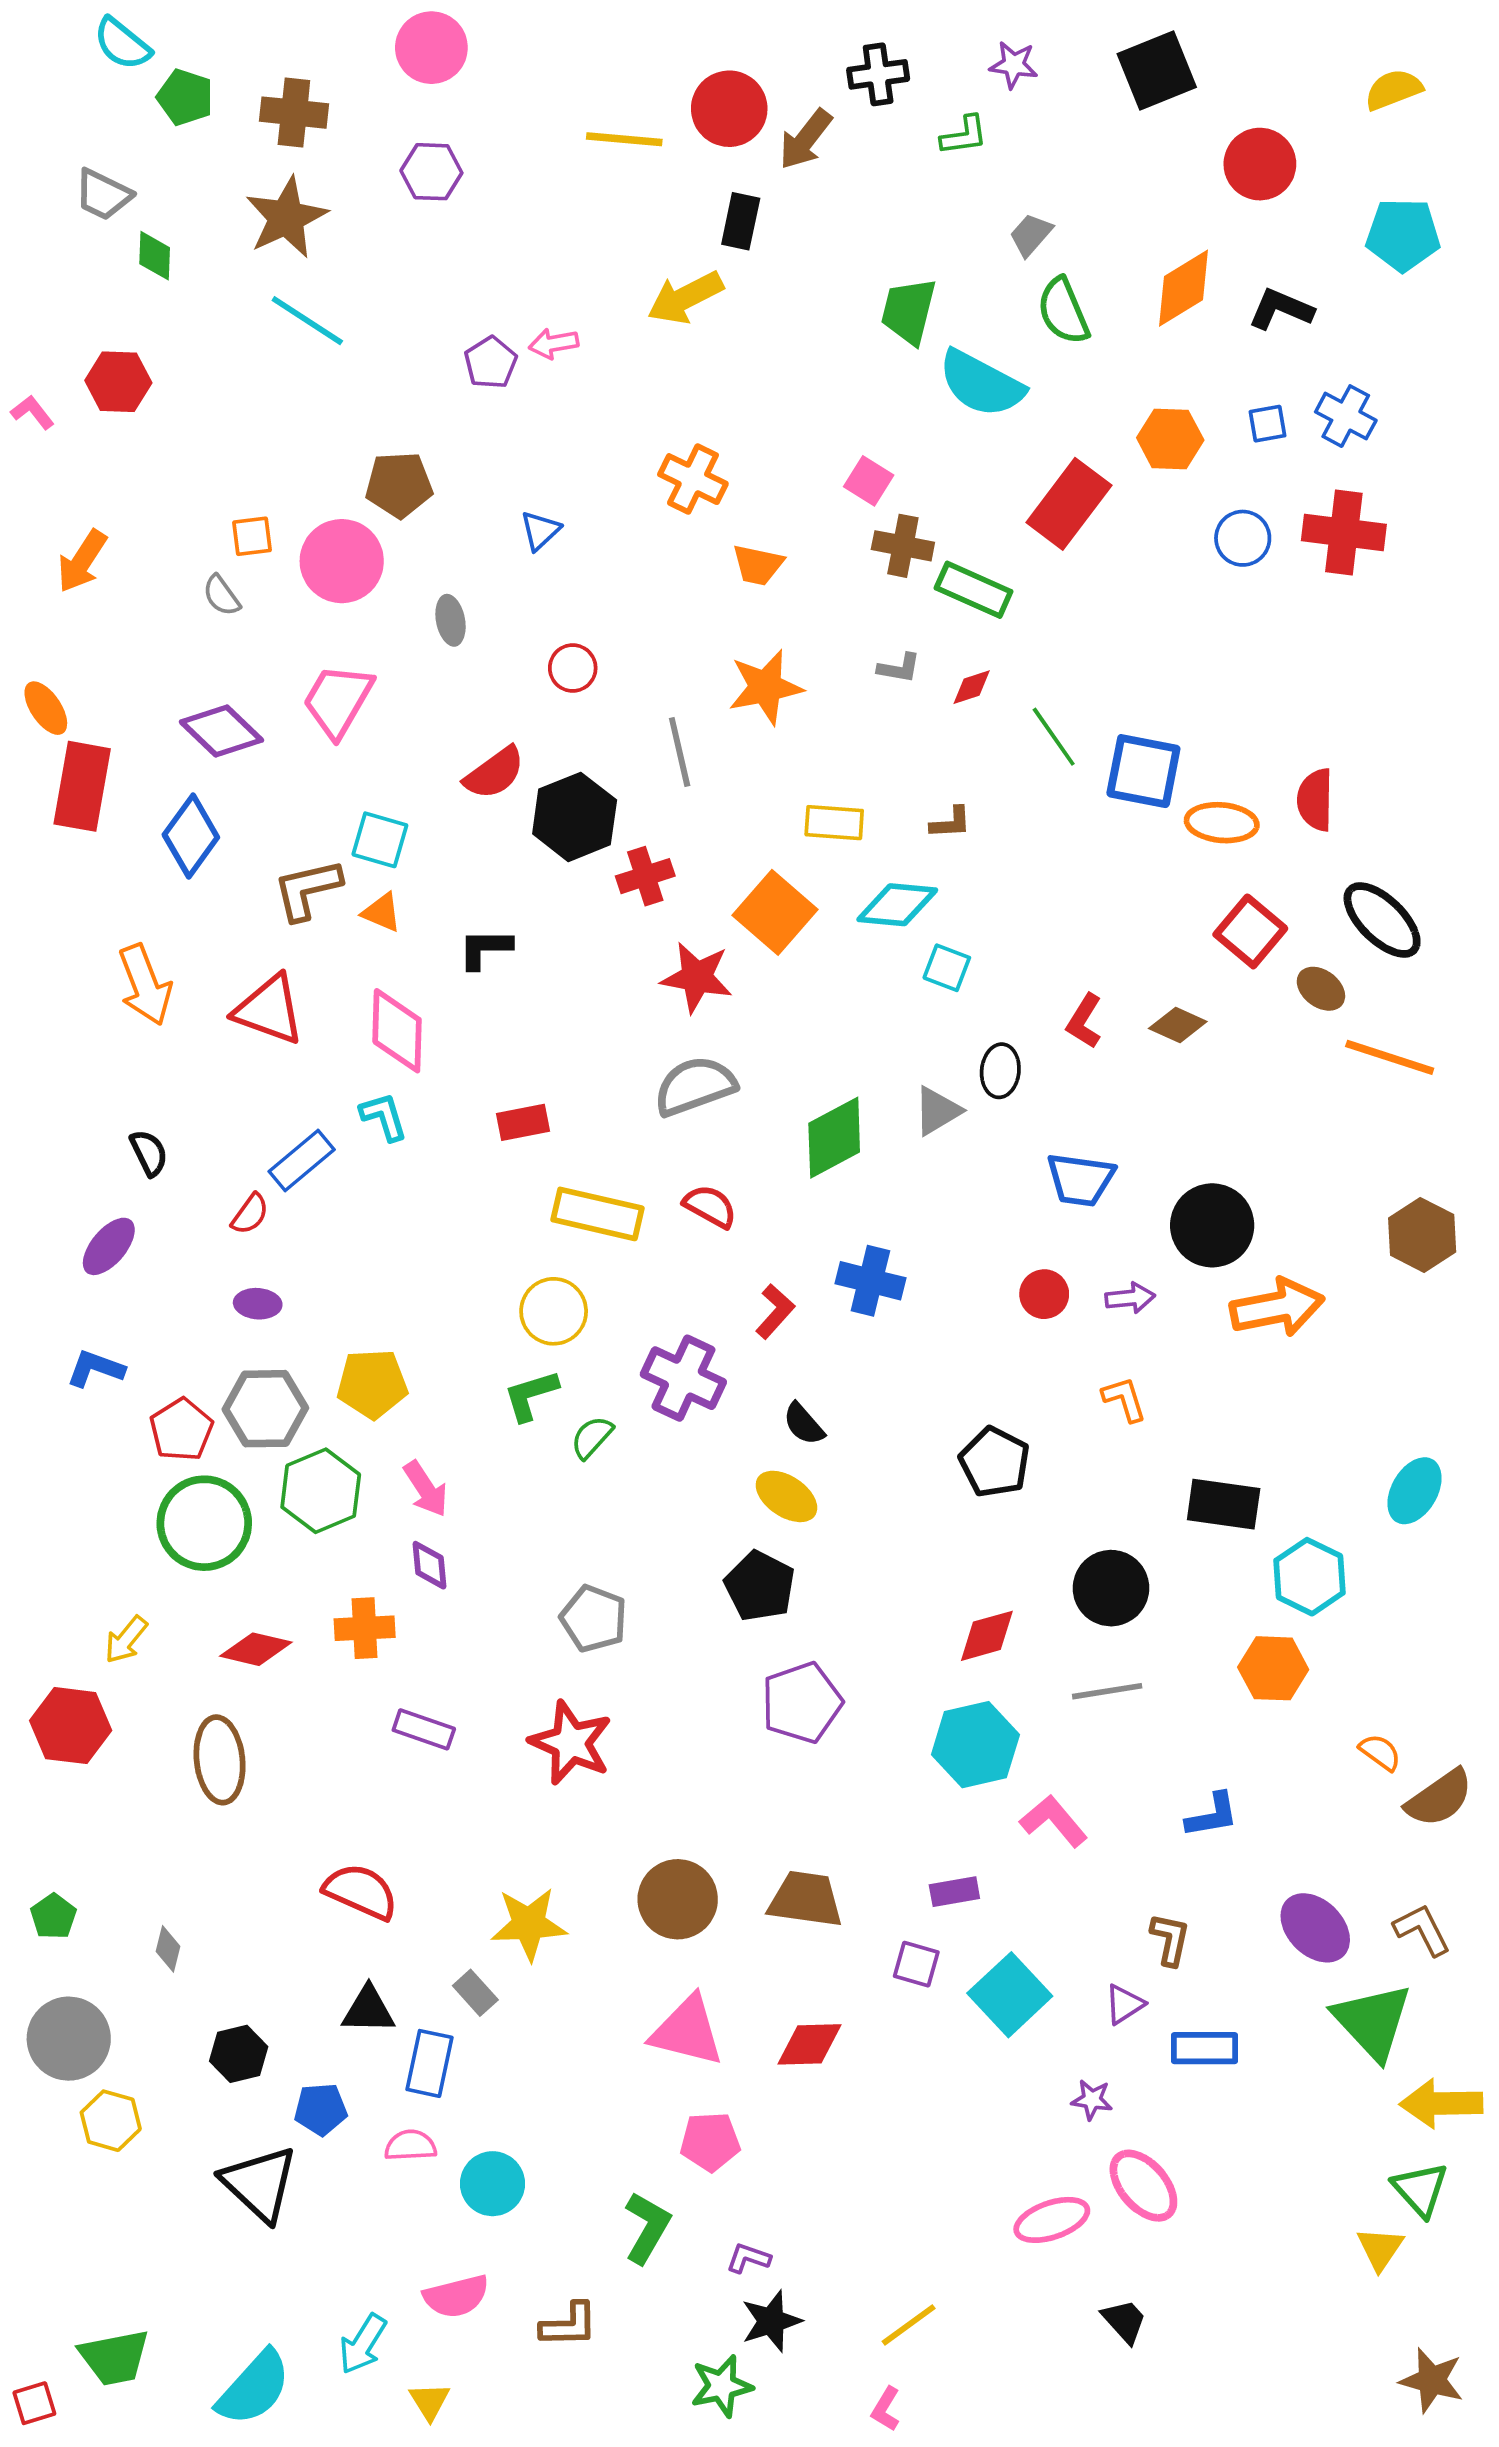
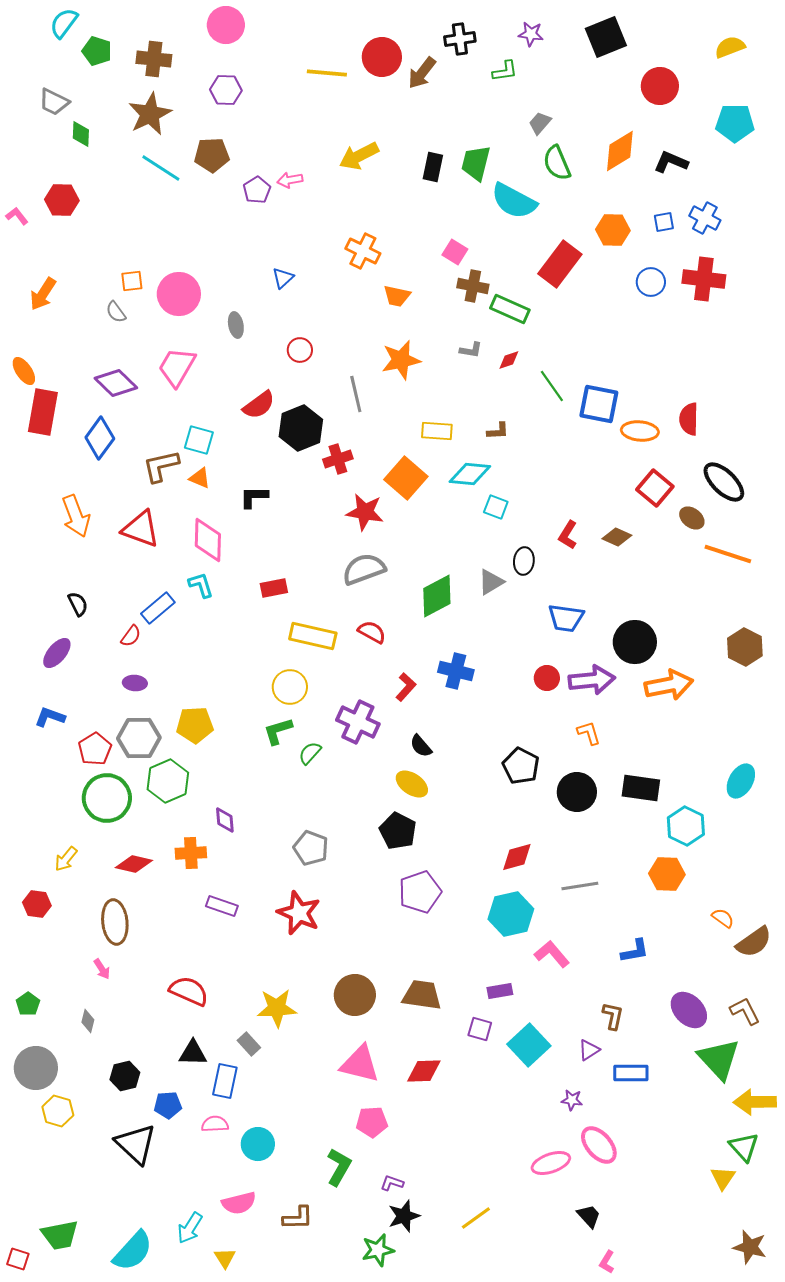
cyan semicircle: (122, 44) -> (64, 23), turned 88
black rectangle: (741, 221) -> (433, 167), moved
brown pentagon: (399, 485) -> (212, 155), moved
purple arrow: (1130, 1298) -> (592, 680), size x1.8
pink arrow: (426, 1489) -> (102, 969), moved, size x0.7
black circle: (1111, 1588) -> (577, 792), moved
red hexagon: (71, 1726) -> (37, 904), size x0.7
red square: (34, 2403) -> (18, 1259), turned 35
pink L-shape: (886, 2409) -> (607, 1262), moved

